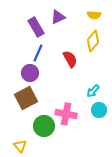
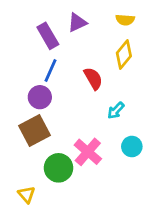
cyan arrow: (93, 91) -> (116, 111), moved
pink cross: (66, 114) -> (88, 152), turned 30

